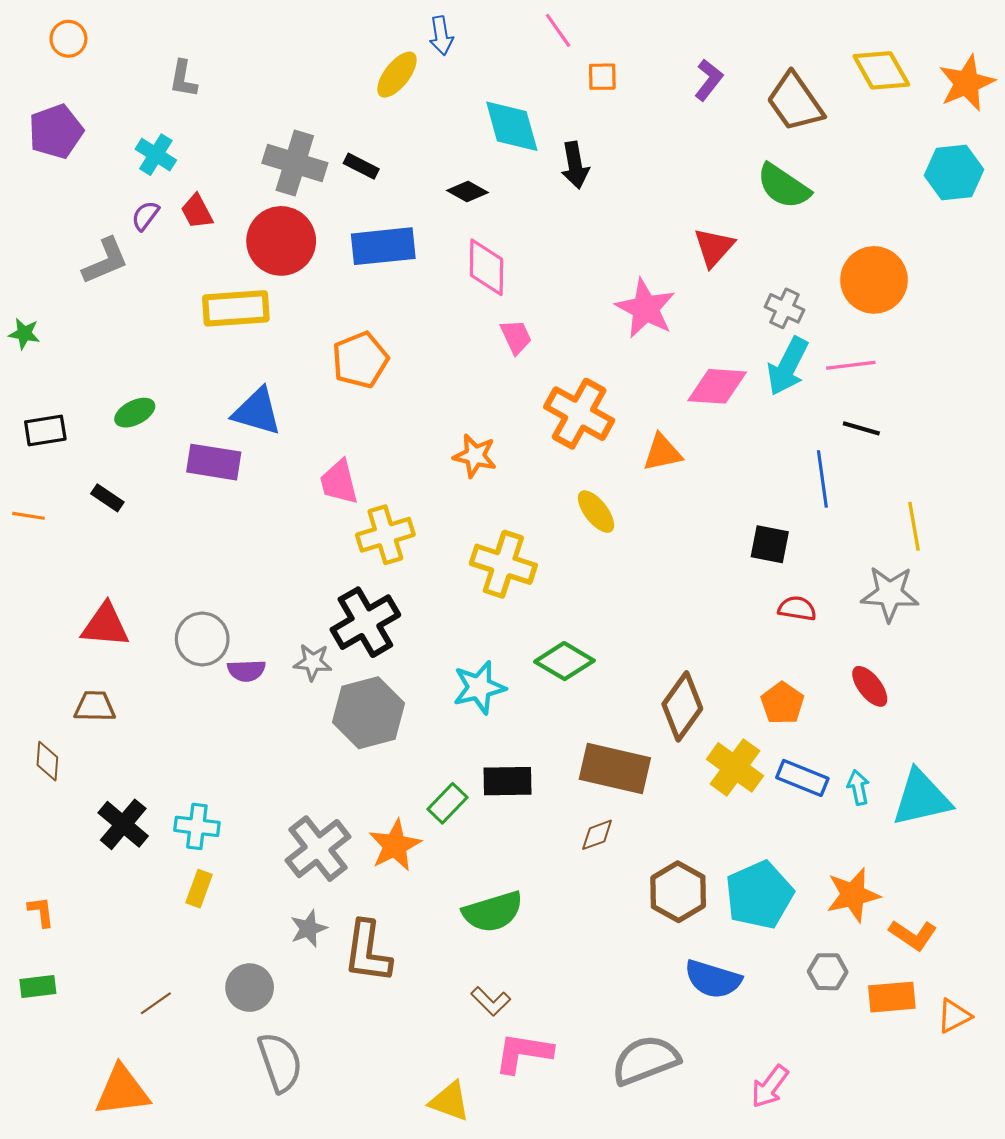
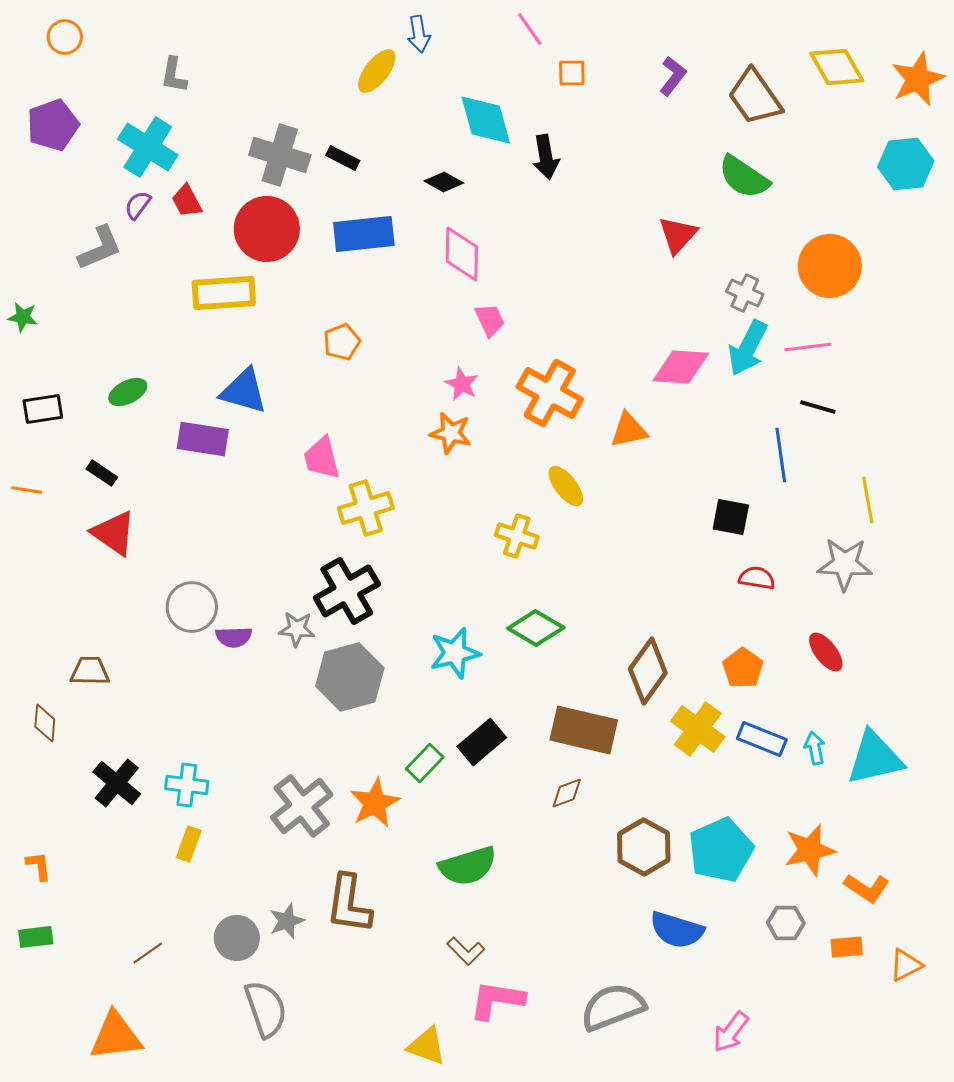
cyan cross: (156, 155) -> (148, 147), size x1.5
pink star: (645, 308) -> (462, 384), moved, size x0.6
orange pentagon: (360, 360) -> (342, 342), size x0.7
yellow cross: (503, 564) -> (517, 536), moved, size x0.7
red triangle: (105, 625) -> (114, 533), moved, turned 30
black rectangle: (508, 781) -> (482, 742), turned -39
gray star: (309, 929) -> (287, 921), moved
orange rectangle: (892, 997) -> (847, 947), size x0.7

